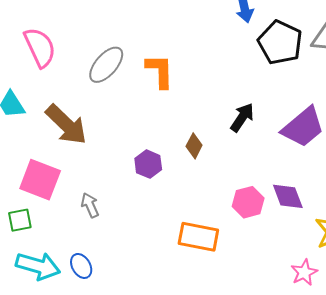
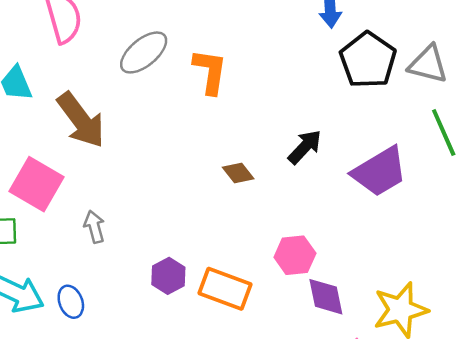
brown diamond: (194, 146) -> (238, 173), turned -75
purple hexagon: (148, 164) -> (168, 276), moved
purple diamond: (288, 196) -> (326, 297), moved

